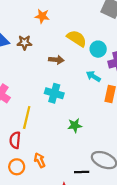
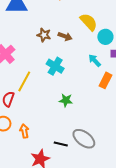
brown star: (24, 43) -> (44, 35), moved
orange arrow: (40, 160) -> (24, 131), moved

